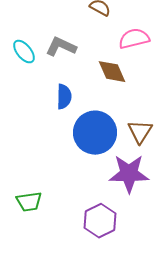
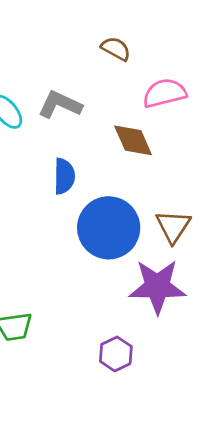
purple hexagon: (100, 221) -> (116, 354), size x0.7

